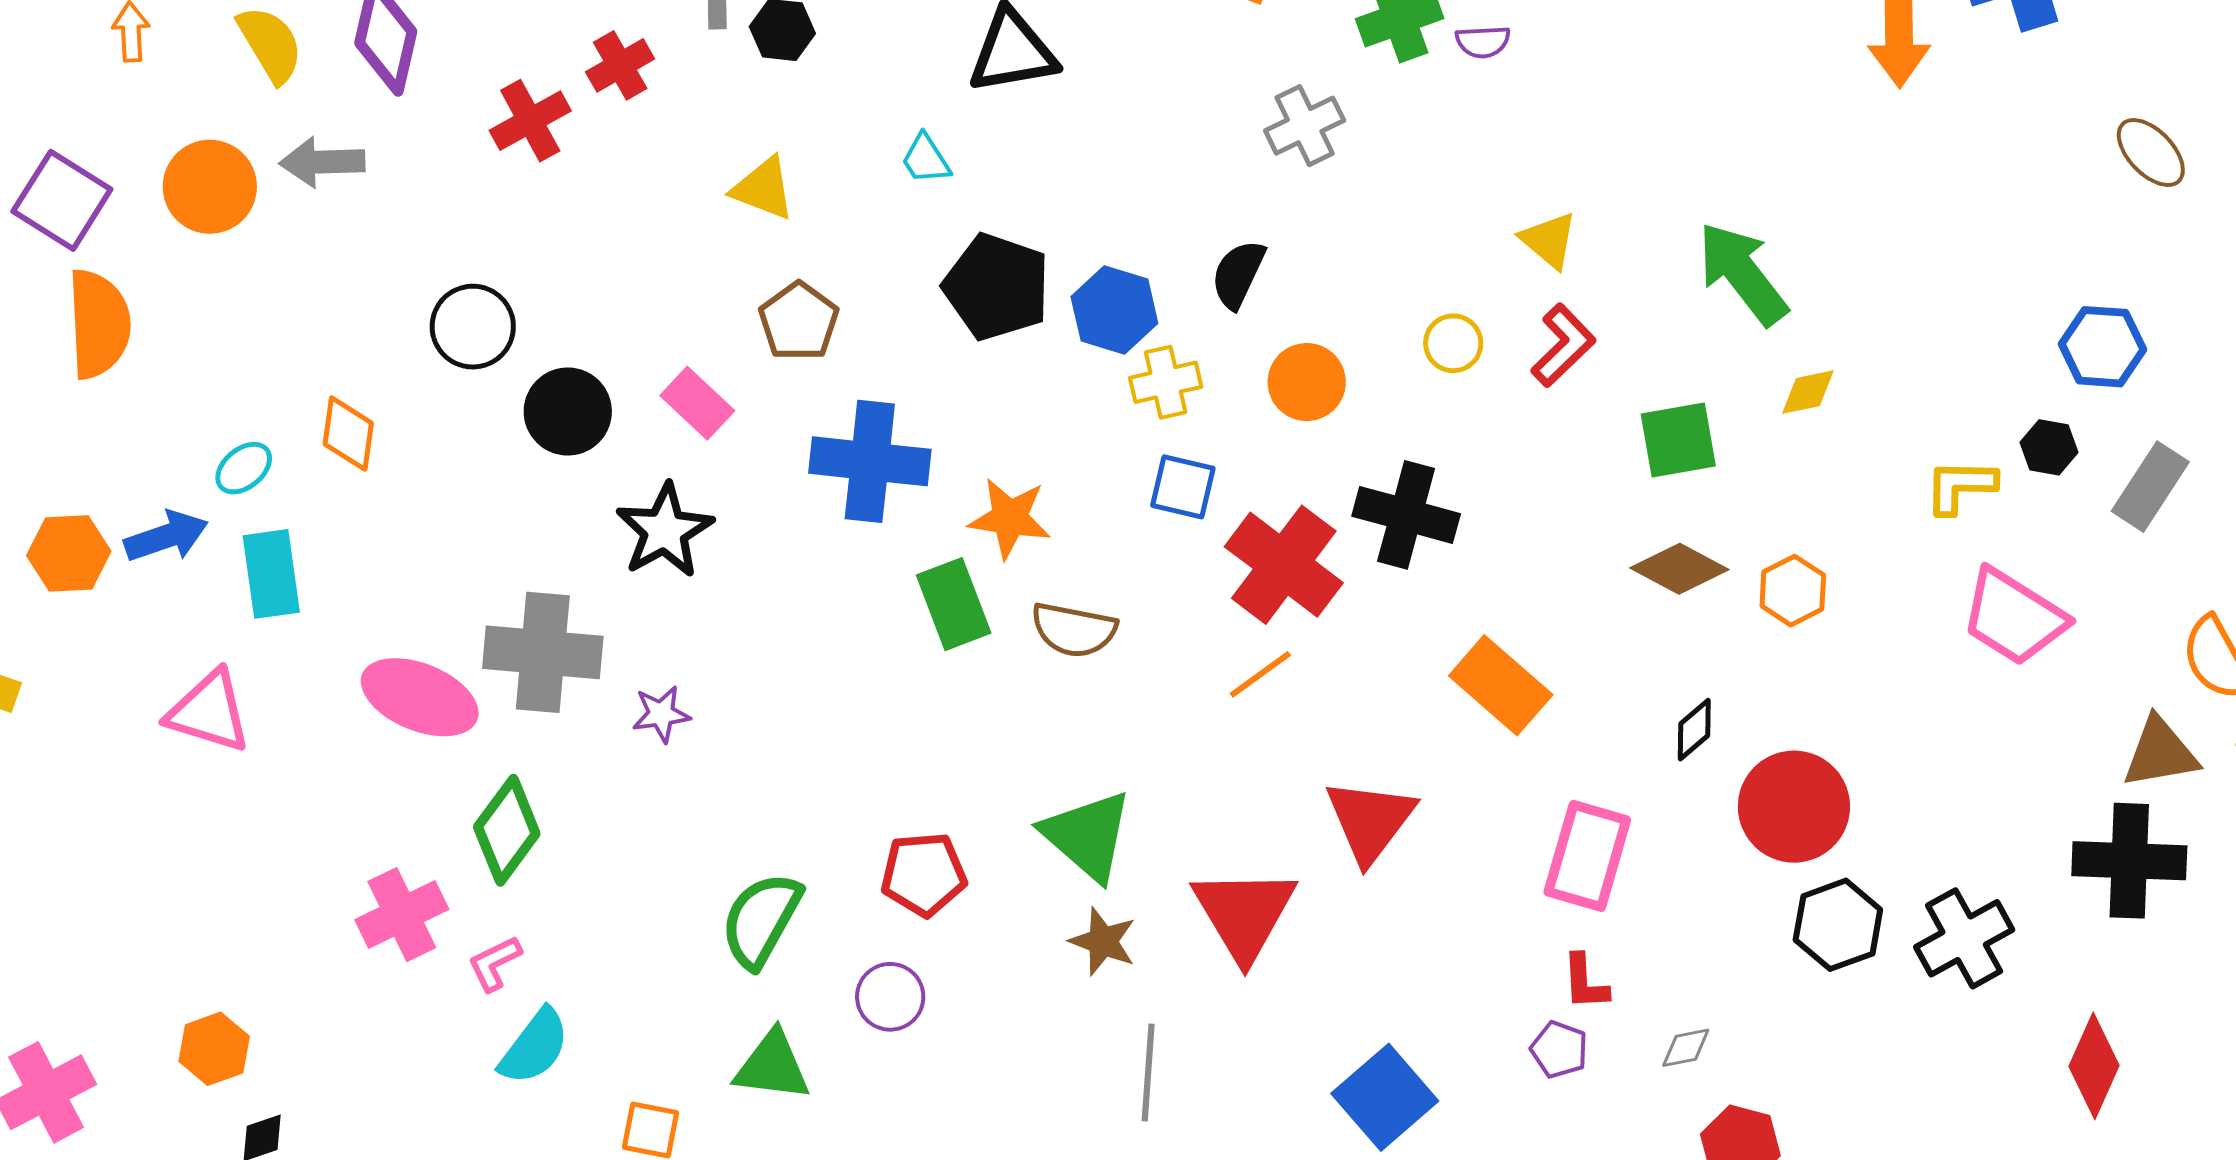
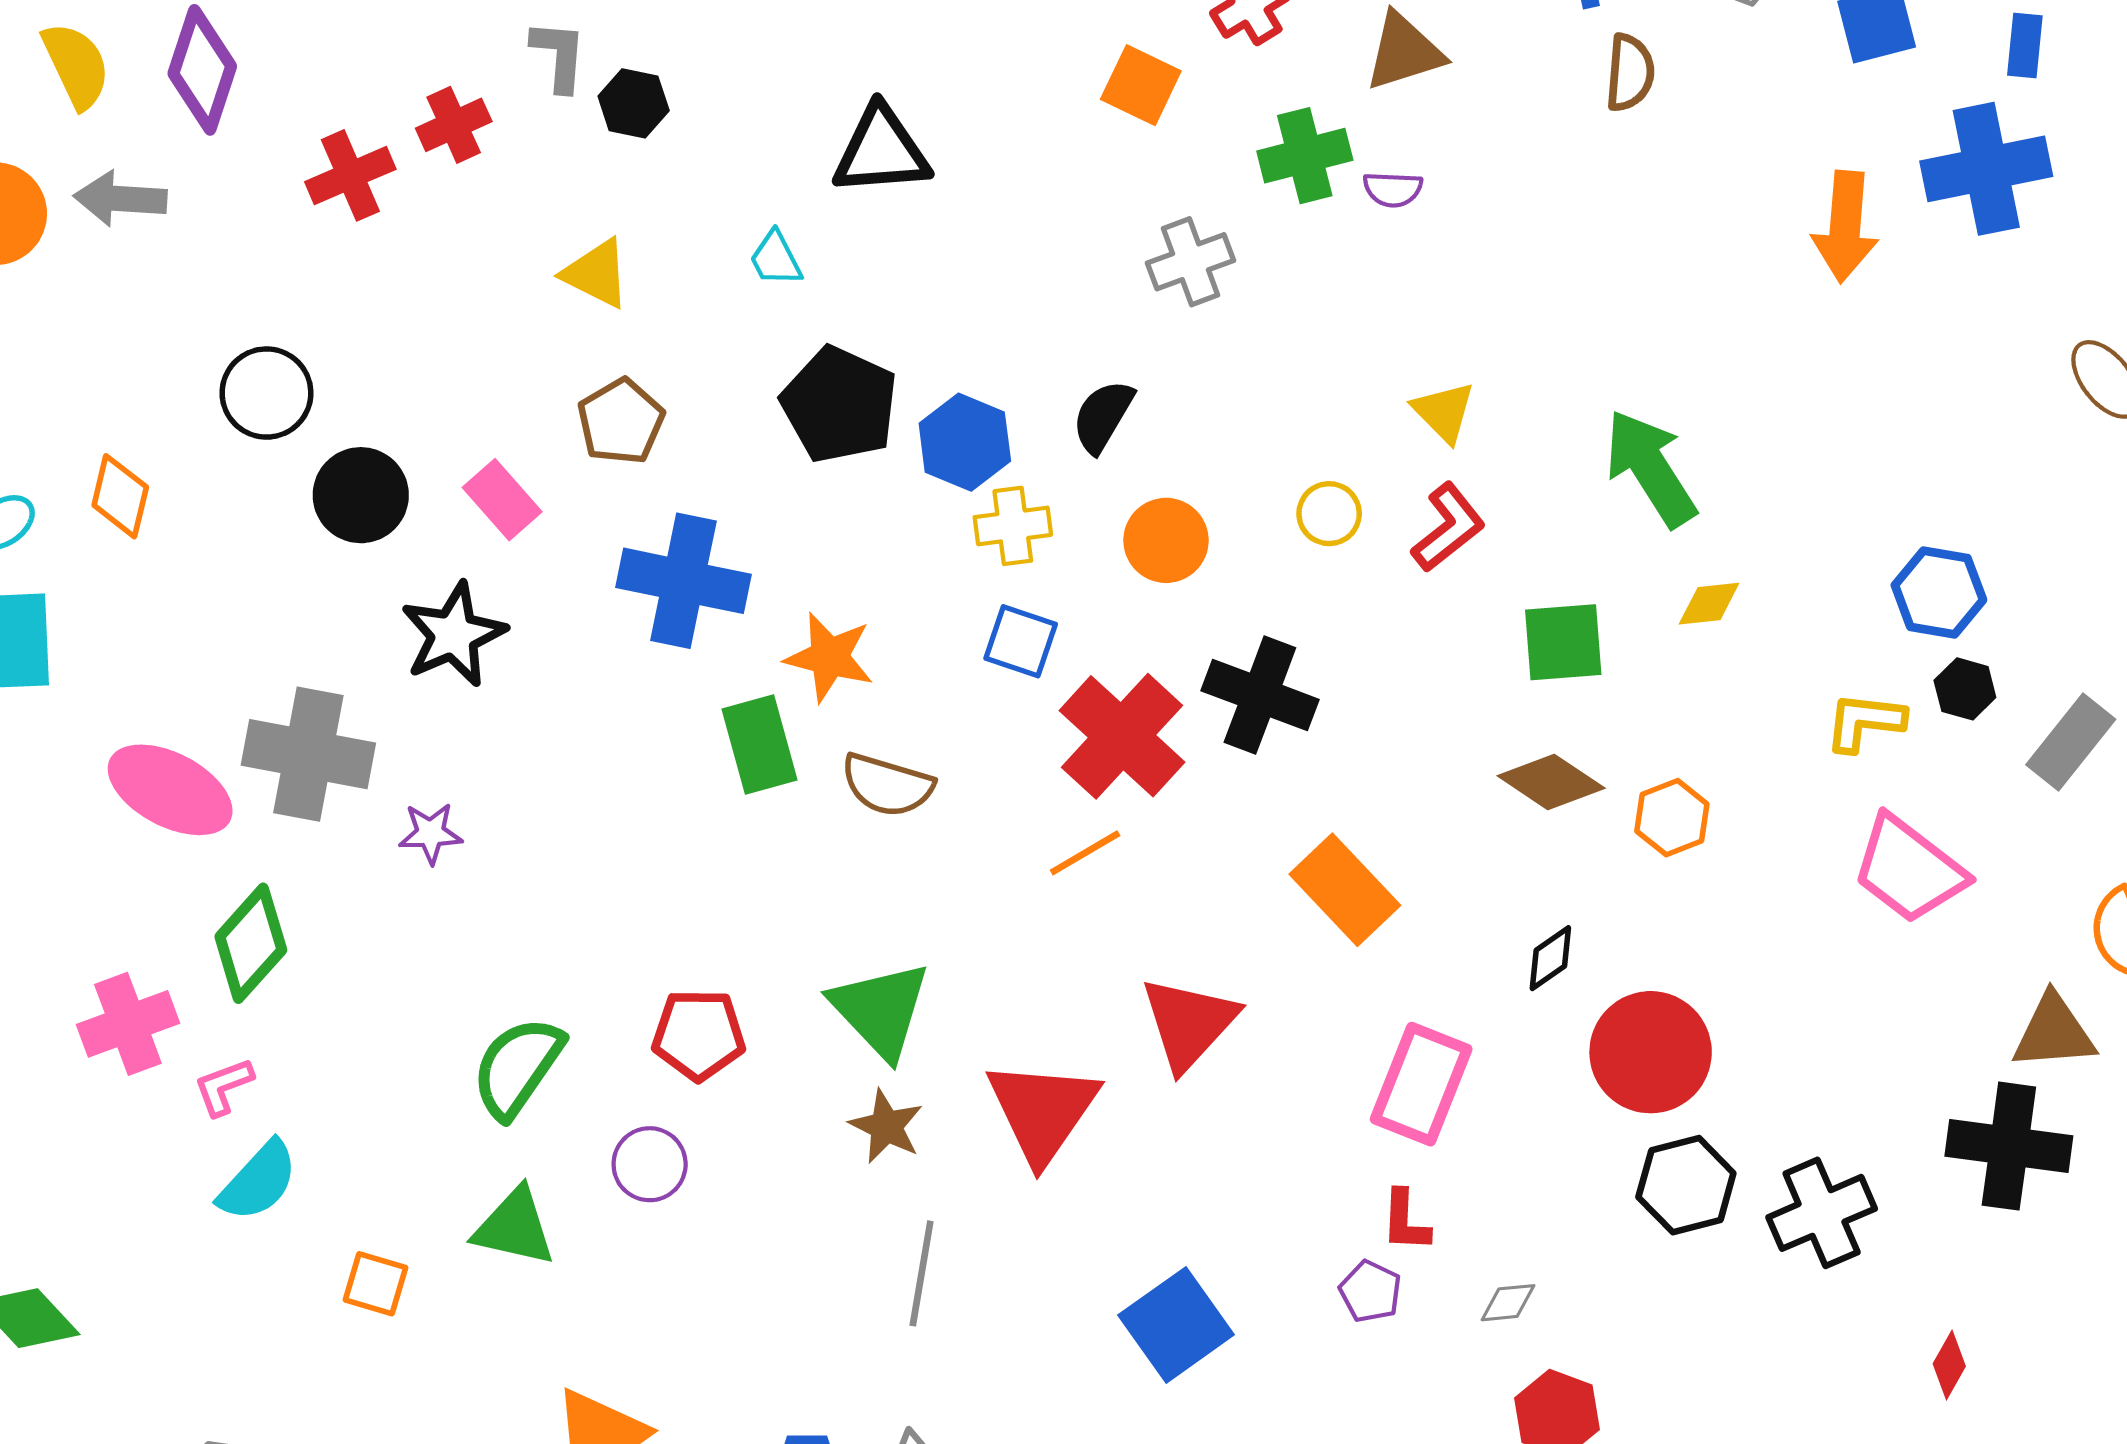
blue hexagon: (2102, 347) -> (1939, 592), moved
red diamond: (2094, 1066) -> (1949, 1365), size x0.6

